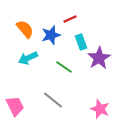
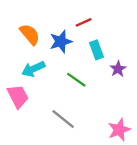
purple star: (99, 58) -> (118, 69), size x0.6
pink trapezoid: (15, 106) -> (18, 96), moved
pink star: (100, 109) -> (119, 130), turned 30

